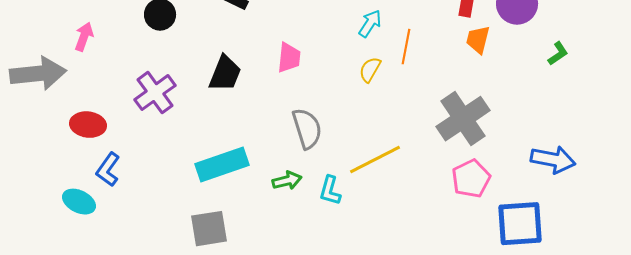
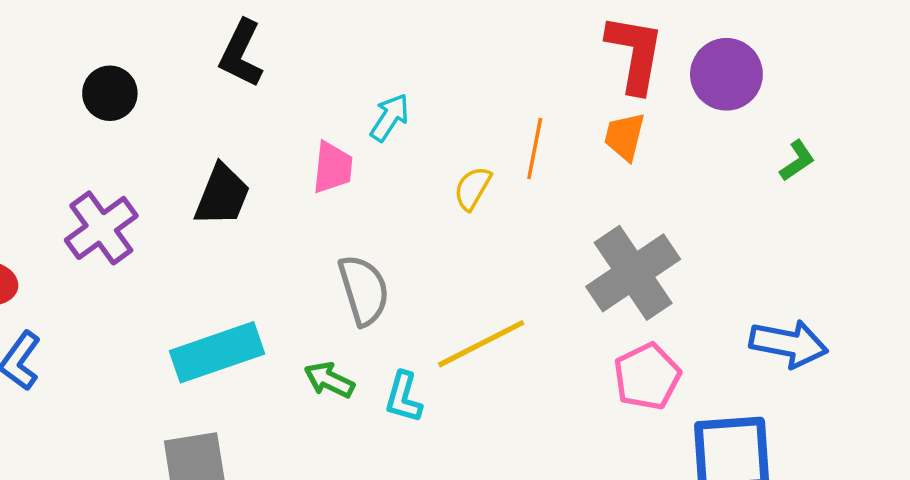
cyan arrow: (370, 24) -> (390, 117), moved
orange trapezoid: (478, 40) -> (625, 136), moved
green arrow: (287, 181) -> (329, 380), turned -140

